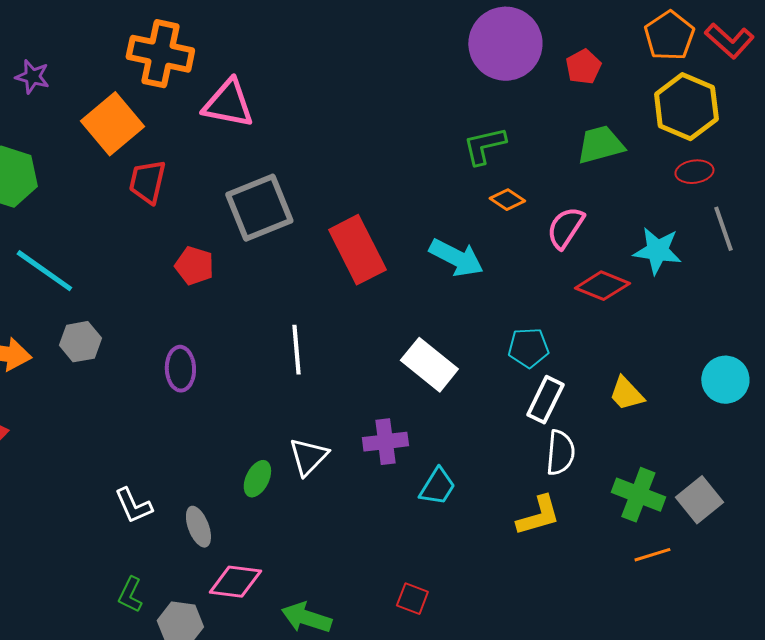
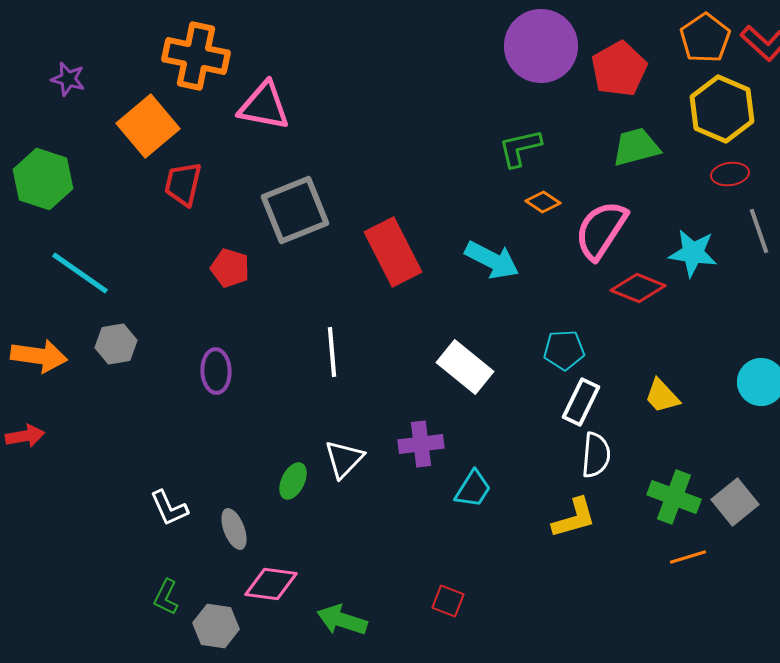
red pentagon: (583, 67) -> (619, 69), size x1.6
pink semicircle: (565, 228) -> (601, 230), size x1.4

